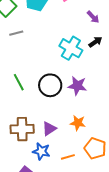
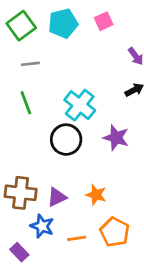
cyan cross: (71, 48) -> (80, 105), moved
green line: (19, 82) -> (26, 103), moved
purple star: (77, 86) -> (116, 138), moved

